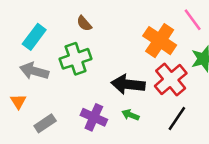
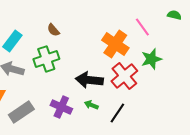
black line: (177, 119) -> (117, 113), moved
gray rectangle: (45, 123) -> (21, 112), size x1.4

